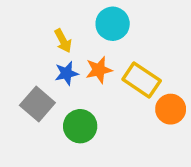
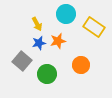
yellow rectangle: (142, 80) -> (94, 27), moved
orange circle: (171, 109) -> (81, 65), moved

